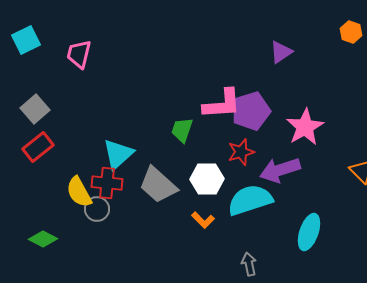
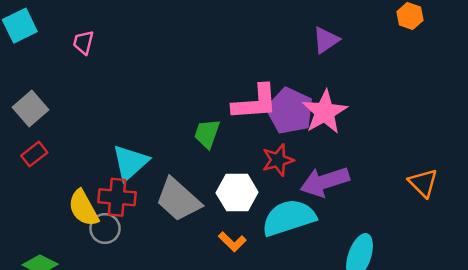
pink trapezoid: (79, 54) -> (83, 42), size x0.7
purple pentagon: (251, 111) -> (290, 111), turned -30
pink star: (305, 127) -> (325, 112), moved
red rectangle: (38, 147) -> (34, 154), size x0.7

